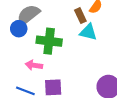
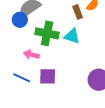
cyan triangle: (88, 32) -> (72, 36), moved

